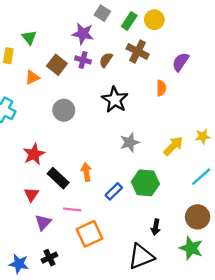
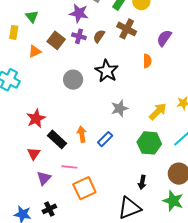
gray circle: (64, 110) -> (73, 80), moved
green hexagon: (145, 183) -> (149, 143), moved
blue rectangle: (114, 191) -> (105, 139), moved

